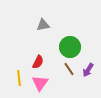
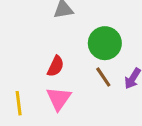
yellow line: (19, 78) -> (19, 103), moved

